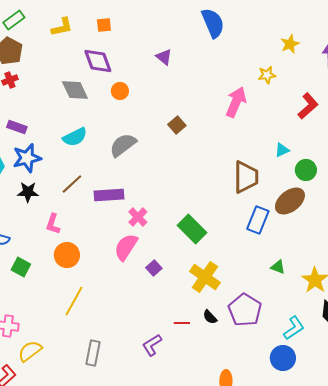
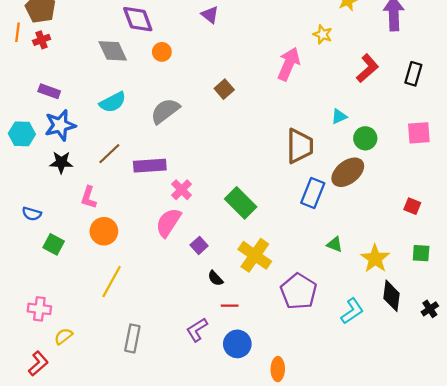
yellow star: (267, 75) -> (323, 34), turned 30
black semicircle: (210, 317) -> (215, 278), moved
yellow semicircle: (30, 351) -> (63, 336), size x0.7
blue circle: (283, 358) -> (237, 344), moved

